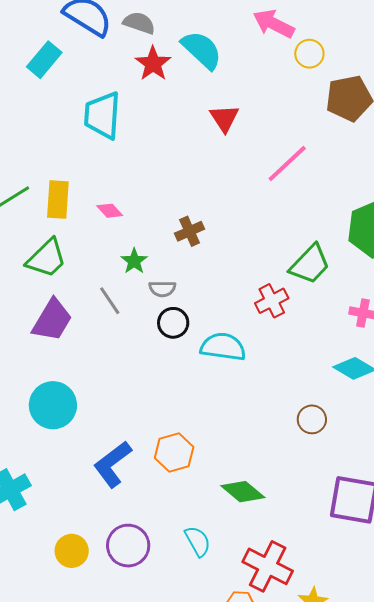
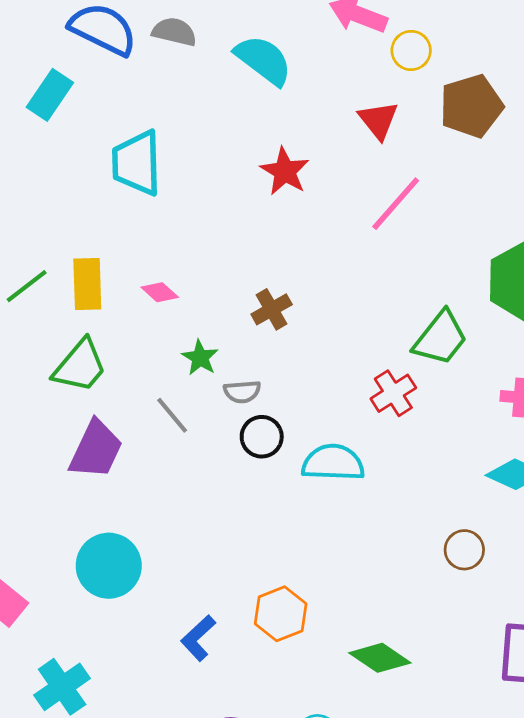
red star: (153, 64) -> (285, 171), moved
red triangle: (224, 118) -> (378, 120), moved
blue L-shape: (113, 464) -> (198, 638), size x0.7

